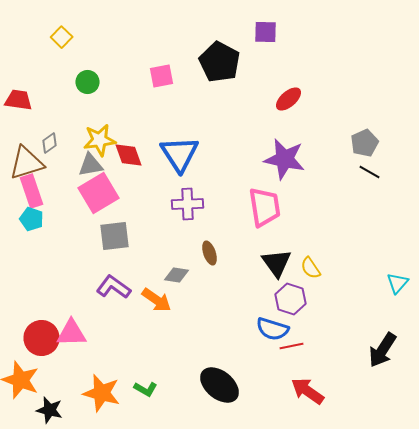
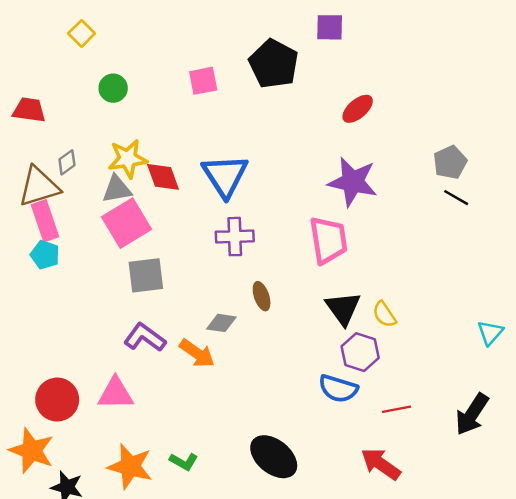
pink triangle: (72, 333) -> (116, 393), moved
red line: (292, 346) -> (397, 409), moved

